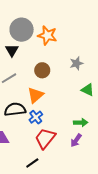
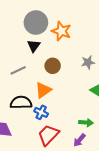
black triangle: (12, 50) -> (34, 46), moved
blue cross: (36, 117) -> (41, 112), turned -32

